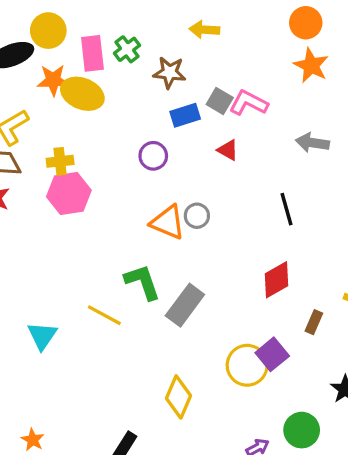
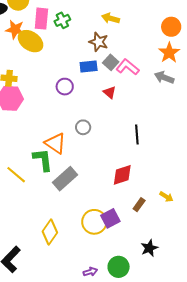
brown star: (170, 72) -> (99, 42), moved
gray arrow: (312, 143) -> (164, 78), moved
orange triangle: (168, 222) -> (55, 143), moved

